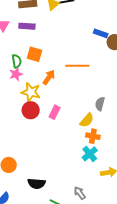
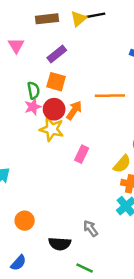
purple rectangle: (27, 26) -> (57, 54), moved, turned -42
red circle: (31, 110) -> (54, 109), moved
gray arrow: (80, 193) -> (91, 228), moved

